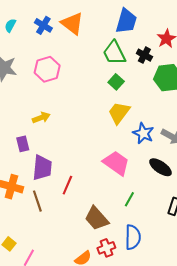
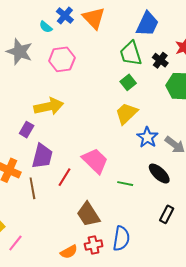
cyan semicircle: (10, 25) -> (46, 27), moved, turned -88
yellow arrow: (41, 118) -> (49, 106), size x1.6
purple rectangle: (23, 144) -> (27, 130), turned 35
pink trapezoid: (116, 163) -> (95, 161), moved
green line: (129, 199) -> (125, 184), moved, turned 63

